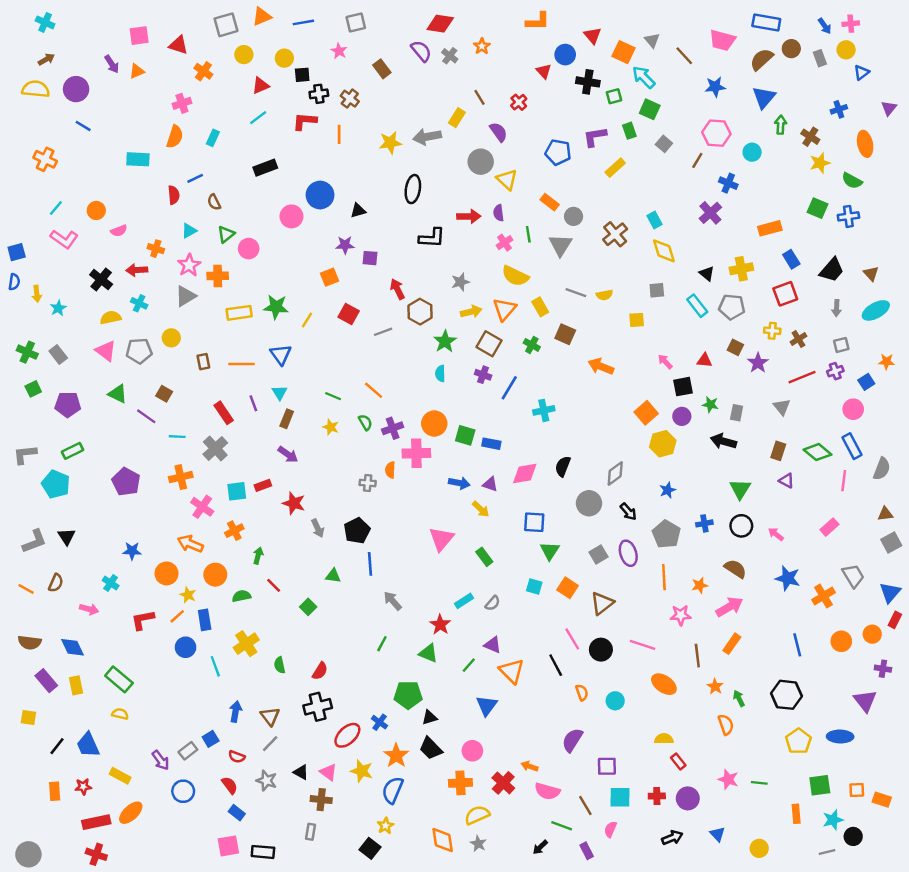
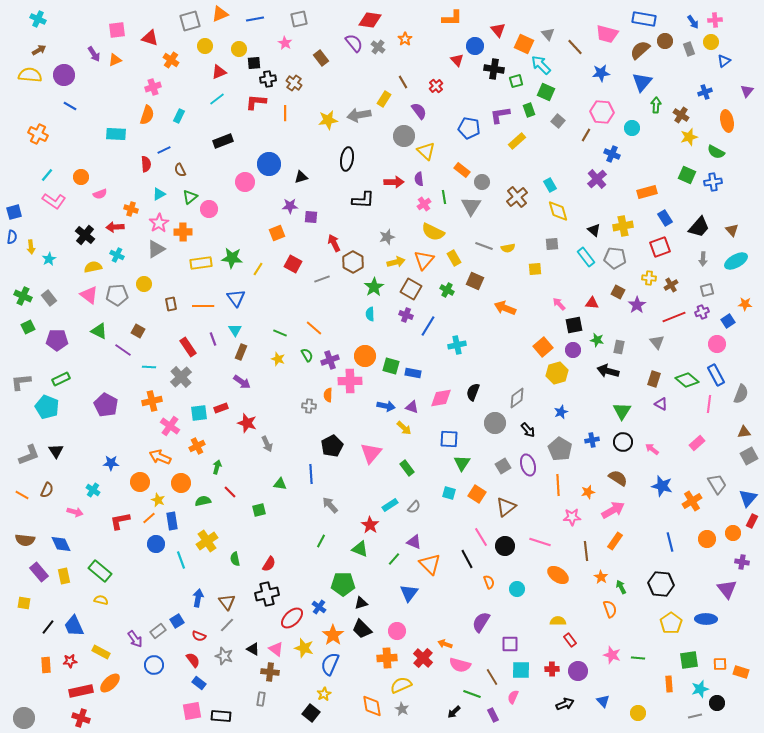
black pentagon: (357, 531) -> (332, 446), moved
green square: (308, 607) -> (259, 510), turned 32

